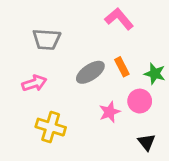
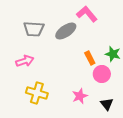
orange rectangle: (122, 67) -> (90, 58), moved
gray ellipse: (90, 72) -> (66, 31), moved
pink star: (110, 112) -> (80, 96), moved

